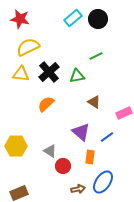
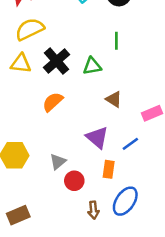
green line: (96, 56) -> (116, 41), turned -64
gray triangle: (50, 151) -> (58, 162), turned 48
brown arrow: (78, 189) -> (93, 210), turned 96

